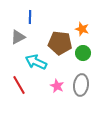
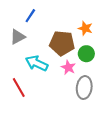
blue line: (30, 17) -> (30, 16), turned 32
pink star: (57, 86) -> (68, 67), moved

